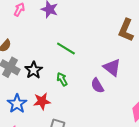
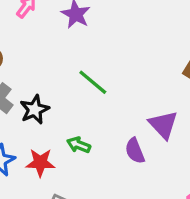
green arrow: (62, 79) -> (79, 145), moved, turned -48

